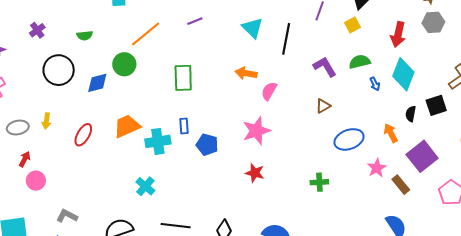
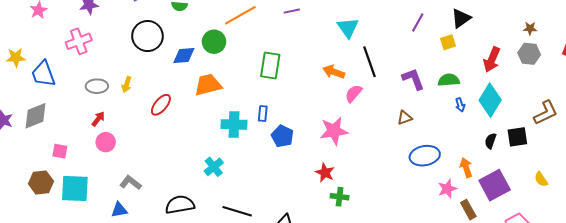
black line: (286, 39) -> (369, 62), moved, turned -40
orange trapezoid: (127, 126) -> (208, 85), moved
orange arrow: (391, 133) -> (466, 168), moved
green cross: (319, 182) -> (340, 197), moved

